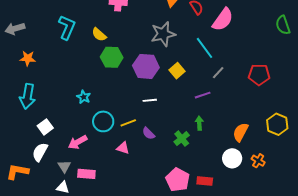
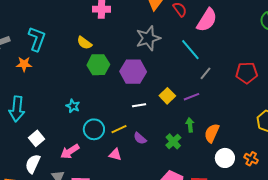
cyan L-shape: (67, 27) -> (37, 39), moved
orange star: (28, 58) -> (24, 64), moved
yellow square: (177, 71) -> (167, 96), moved
orange semicircle: (241, 132) -> (212, 133), moved

